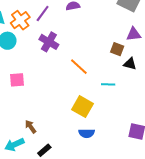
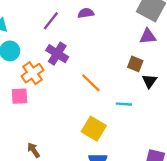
orange cross: (20, 20) -> (32, 73), moved
purple triangle: (134, 34) -> (148, 36), moved
black triangle: (130, 64) -> (149, 81), turned 48

